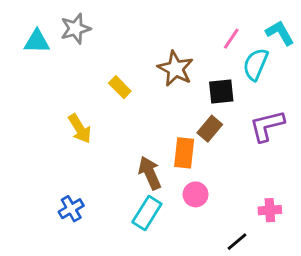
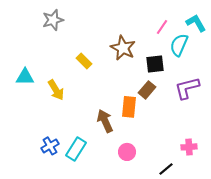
cyan triangle: (37, 41) -> (25, 77), moved
pink circle: (196, 194) -> (127, 152), moved
cyan rectangle: (147, 213) -> (76, 149), moved

